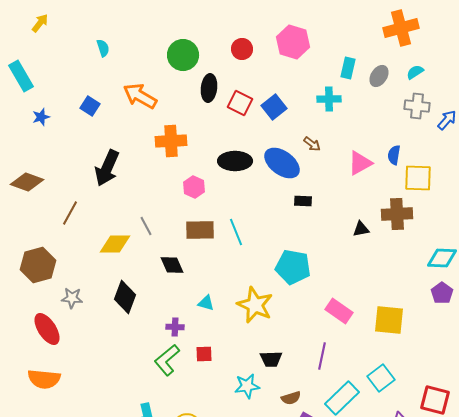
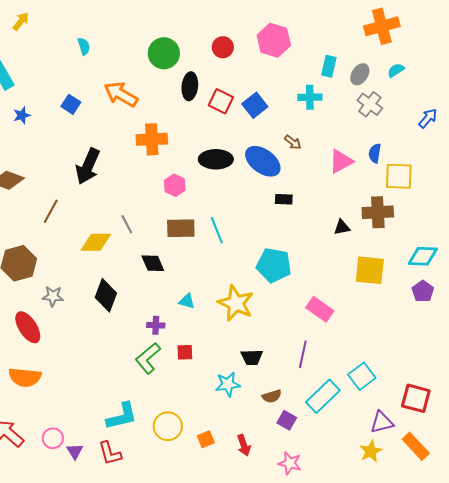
gray cross: (417, 106) -> (370, 104), moved, turned 30
yellow square: (389, 320) -> (370, 270), moved

